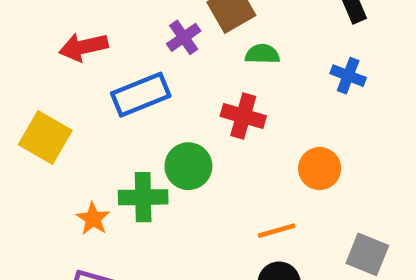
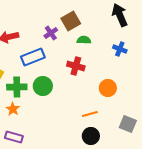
green circle: (188, 166) -> (43, 86), moved
green cross: (143, 197) -> (17, 87), moved

